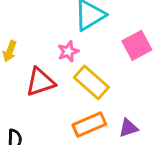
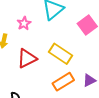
pink star: (68, 51) -> (24, 23), moved

